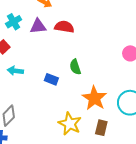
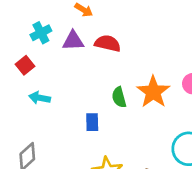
blue rectangle: (51, 79) -> (92, 122), moved, turned 64
orange star: (94, 98) -> (153, 92), moved

